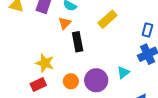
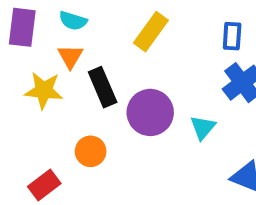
yellow star: (45, 63) -> (44, 90), moved
purple circle: (96, 80) -> (150, 112), moved
orange circle: (71, 81) -> (91, 151), moved

